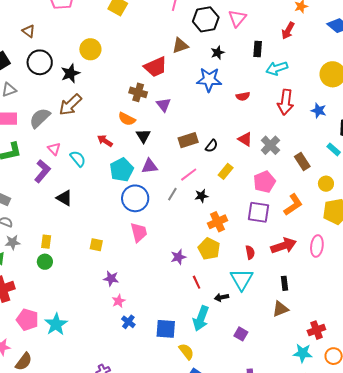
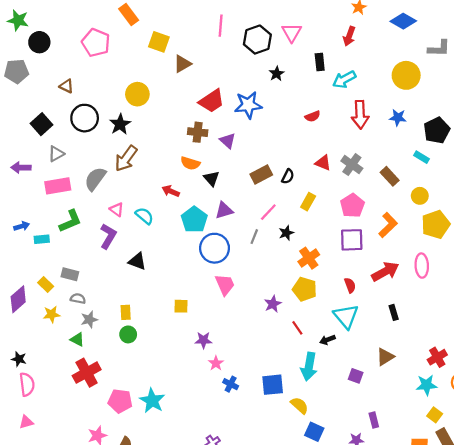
brown triangle: (180, 46) -> (182, 64), moved
blue star: (209, 80) -> (248, 105), moved
brown triangle: (280, 309) -> (385, 357), moved

